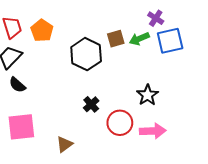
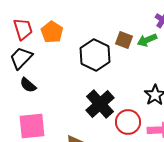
brown square: (116, 39) -> (124, 40), turned 36
black cross: (91, 104) -> (100, 104), size x1.8

